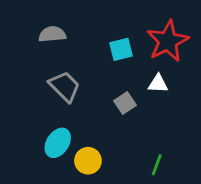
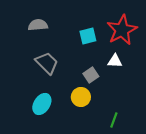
yellow circle: (88, 161) -> (81, 97), moved

